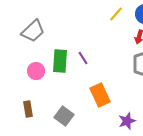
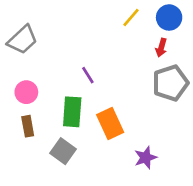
green rectangle: (60, 61) -> (72, 112), moved
brown rectangle: (28, 109) -> (28, 126), moved

